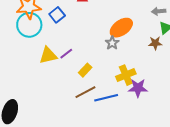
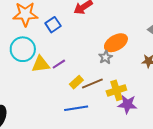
cyan circle: (29, 25) -> (23, 49), moved
brown line: (85, 92) -> (92, 84), moved
blue line: (106, 98) -> (76, 108), moved

